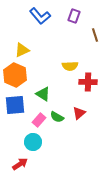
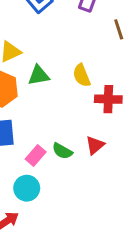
yellow semicircle: (70, 66) -> (82, 75), turned 70
green triangle: (43, 94) -> (39, 75), moved, turned -42

